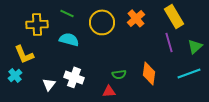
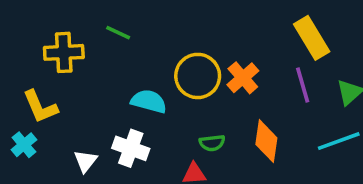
orange cross: (136, 18) -> (243, 78), moved
yellow circle: (102, 22) -> (198, 76), moved
cyan semicircle: (69, 39) -> (149, 101), moved

